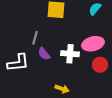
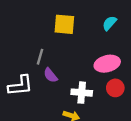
white cross: (70, 54) -> (82, 93), moved

